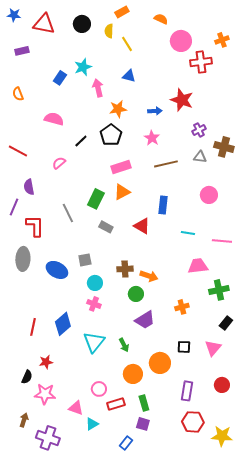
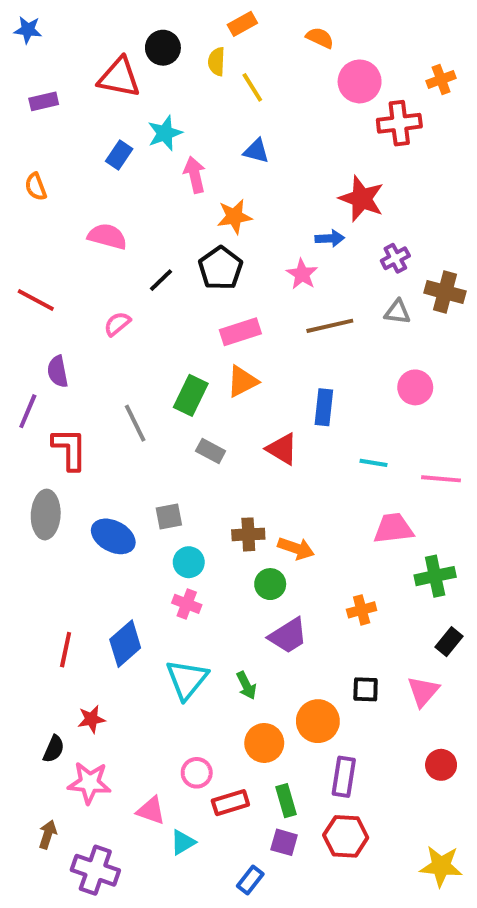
red triangle: (44, 24) -> (119, 77), moved
blue arrow: (155, 111) -> (330, 238), moved
purple rectangle: (187, 391) -> (344, 777), moved
red hexagon: (193, 422) -> (346, 836), moved

